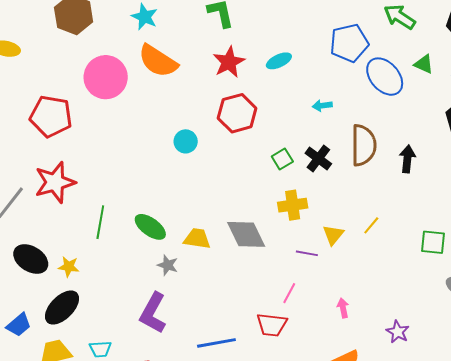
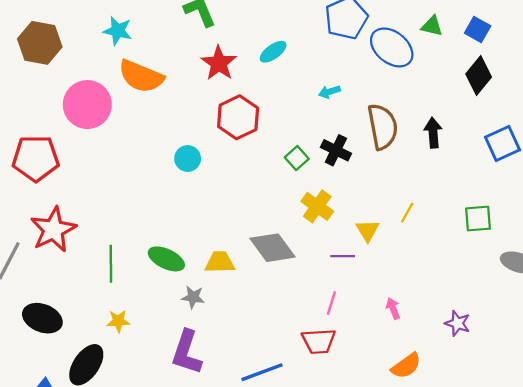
yellow cross: (293, 205) -> (317, 206), turned -36
yellow star: (69, 267) -> (118, 321), moved

